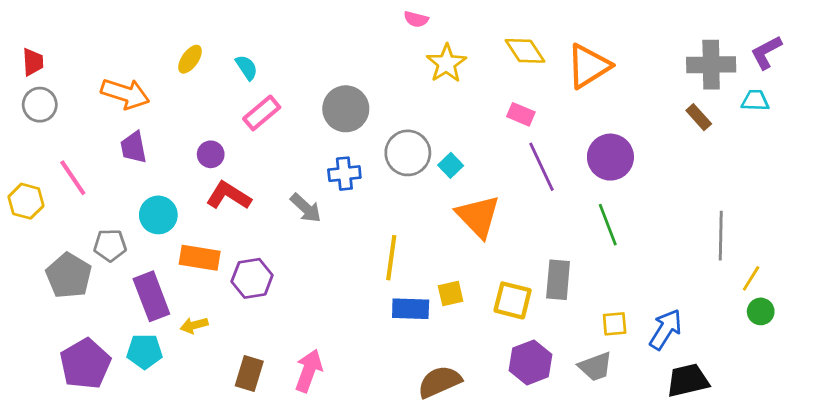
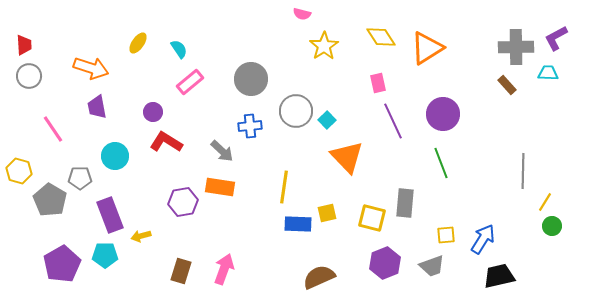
pink rectangle: (521, 114) -> (378, 83), turned 54
yellow hexagon: (26, 201) -> (19, 171), moved
orange rectangle: (200, 258) -> (220, 187), moved

